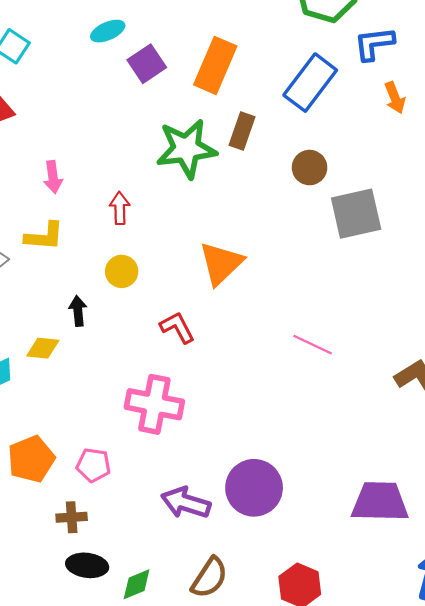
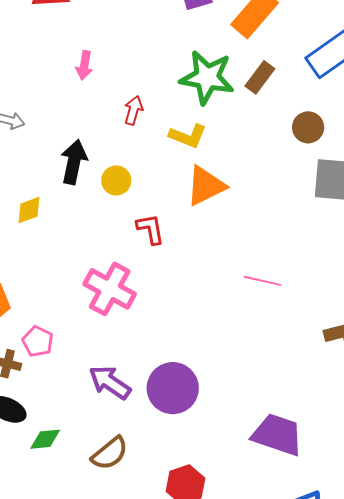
yellow L-shape: (44, 236) -> (188, 136), moved
yellow circle: (122, 271) -> (116, 180), moved
black arrow: (78, 311) -> (74, 162), moved, size x1.6
pink line: (313, 345) -> (262, 281), turned -30
yellow diamond: (43, 348) -> (29, 210), turned -44
pink pentagon: (93, 465) -> (38, 341), moved

